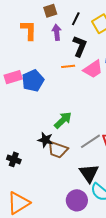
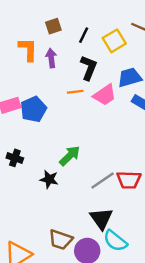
purple arrow: (57, 32) -> (51, 58), moved
brown trapezoid: (58, 150) -> (61, 240), moved
black cross: (14, 159) -> (15, 158), moved

